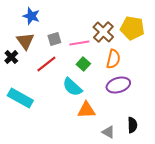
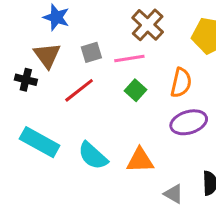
brown cross: (103, 32) -> (148, 25), moved
black cross: (11, 57) -> (26, 80), turned -32
cyan semicircle: (72, 87) -> (93, 156), moved

